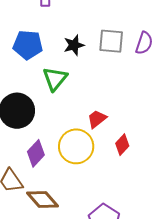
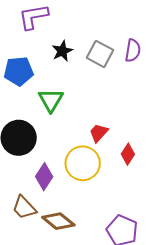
gray square: (111, 41) -> (100, 54), turned 32
black star: (74, 45) -> (62, 51), moved

